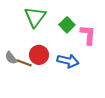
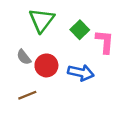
gray semicircle: (11, 58) -> (24, 57), moved
brown line: (24, 63) -> (27, 95), moved, turned -42

